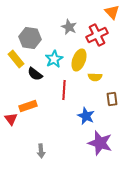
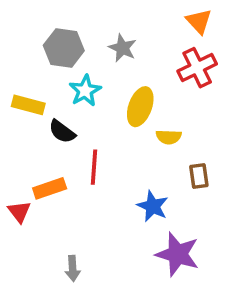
red cross: (97, 35) -> (197, 68), moved
gray hexagon: (30, 38) -> (64, 48), moved
yellow rectangle: (16, 59) -> (28, 105), turned -36
cyan star: (54, 59) -> (85, 91), moved
red line: (64, 90) -> (94, 167), moved

